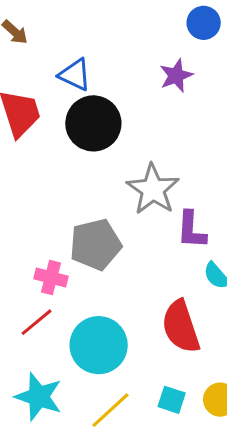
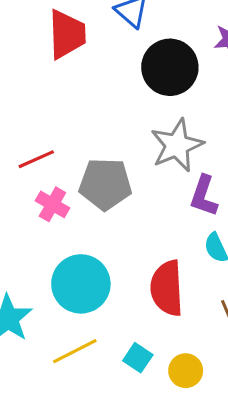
black circle: (93, 123) -> (170, 67), moved
red line: (36, 322) -> (36, 159), moved

